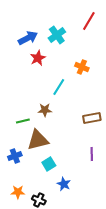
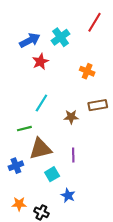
cyan line: (59, 87) -> (41, 103), moved
brown star: (45, 110) -> (71, 117), moved
brown rectangle: (92, 118) -> (98, 105), moved
purple line: (92, 154) -> (73, 155), moved

